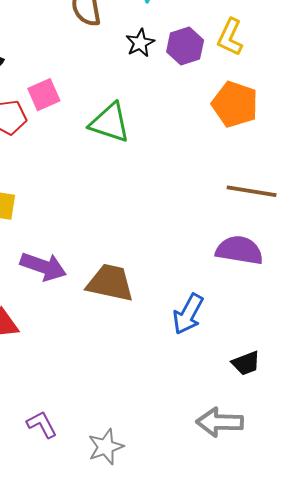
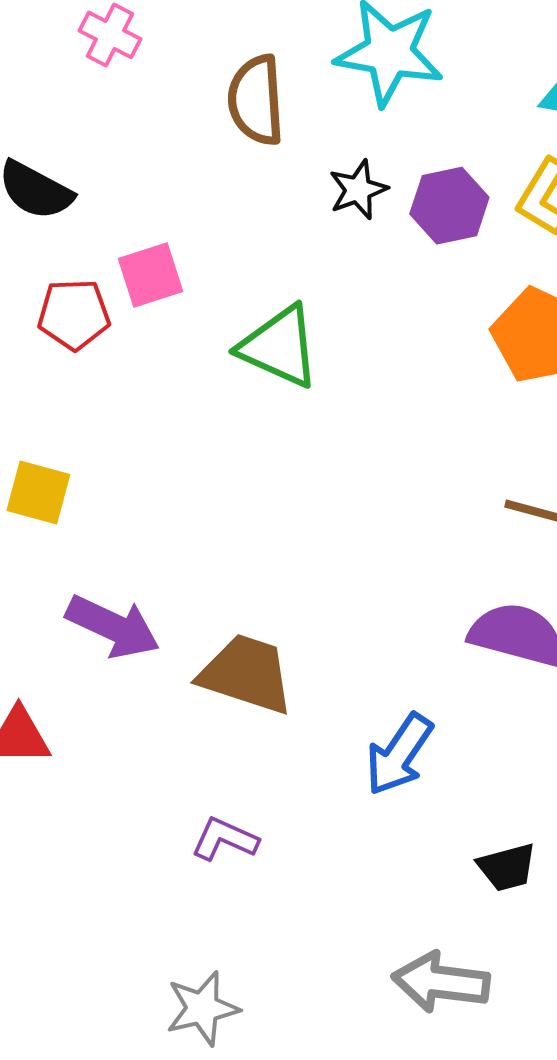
purple L-shape: (42, 425) -> (225, 839), moved, turned -44

